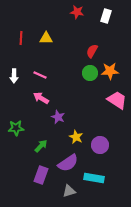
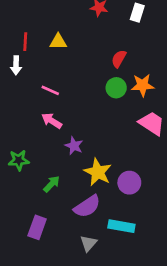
white arrow: (14, 76) -> (16, 65), moved
yellow star: (76, 137) -> (98, 172), size x1.5
purple rectangle: (41, 175) -> (37, 227), moved
gray triangle: (69, 191) -> (88, 243), turned -32

